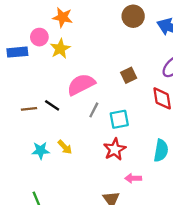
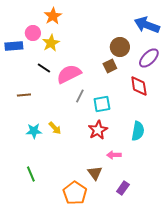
brown circle: (133, 16) -> (120, 47), moved
orange star: (63, 17) -> (53, 16), turned 30
black line: (52, 105) -> (44, 68), moved

